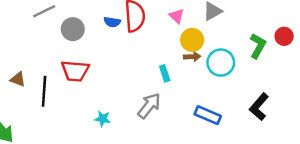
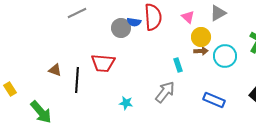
gray circle: (73, 29) -> (121, 28), moved

